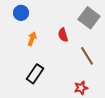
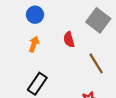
blue circle: (21, 13) -> (35, 15), moved

